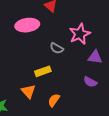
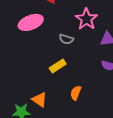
orange triangle: (28, 91) -> (40, 100), moved

